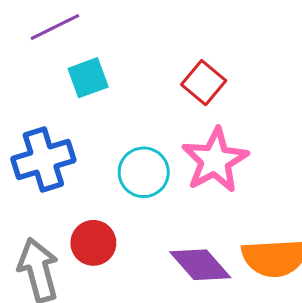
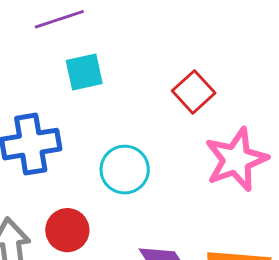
pink star: (215, 160) -> (236, 160), moved

